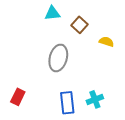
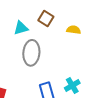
cyan triangle: (52, 13) -> (21, 28), moved

